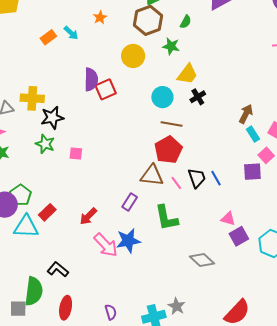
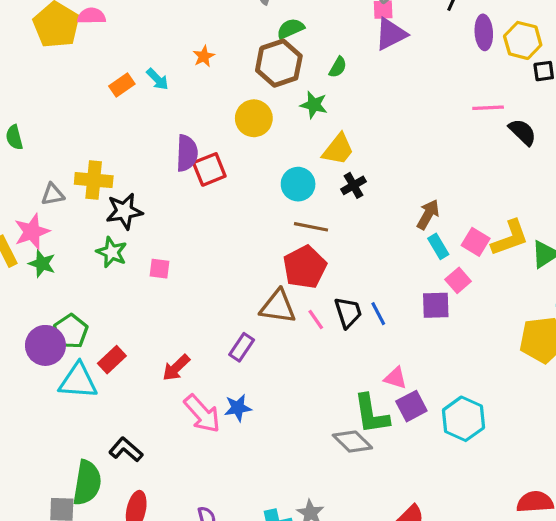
green L-shape: (166, 218) -> (371, 414), moved
blue star: (128, 241) -> (238, 408), size x0.7

